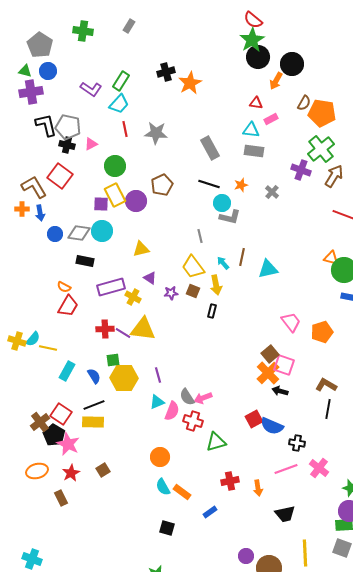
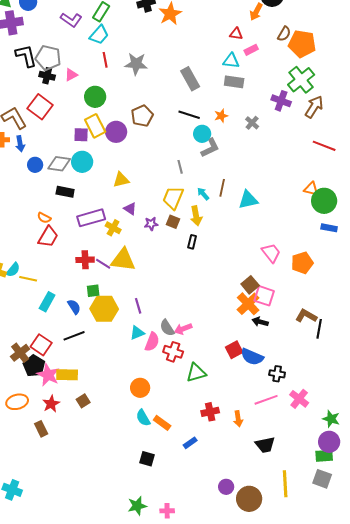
gray L-shape: (230, 217) -> (210, 148), turned -40
yellow trapezoid: (193, 267) -> (173, 198), turned 60
black line: (328, 409) -> (319, 329), moved
yellow rectangle: (93, 422) -> (67, 375), moved

